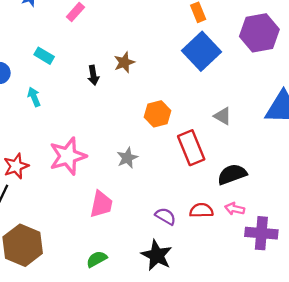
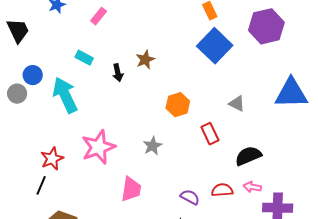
cyan rectangle: (44, 56) -> (84, 58), moved
cyan arrow: (34, 97) -> (65, 95), size x2.0
red rectangle: (191, 148) -> (210, 134), size x0.7

